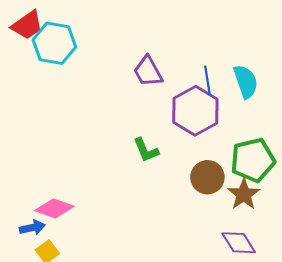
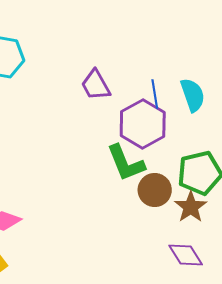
green L-shape: (146, 150) -> (126, 163), moved, size x1.5

